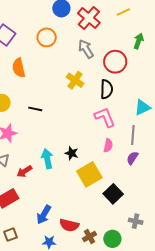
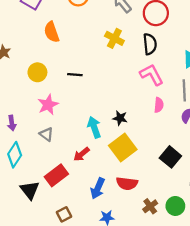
red arrow: (24, 171) -> (81, 154), moved
yellow square: (89, 174) -> (123, 148), moved
red semicircle: (69, 225) -> (127, 183), moved

